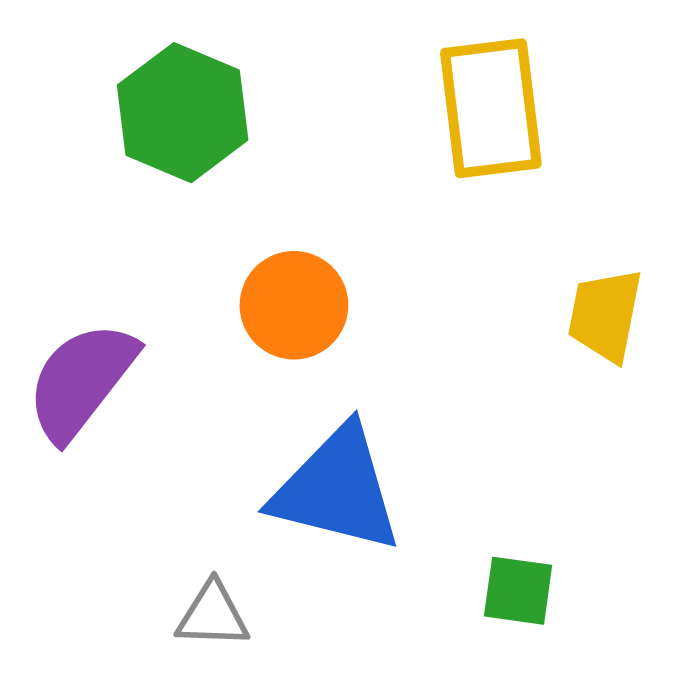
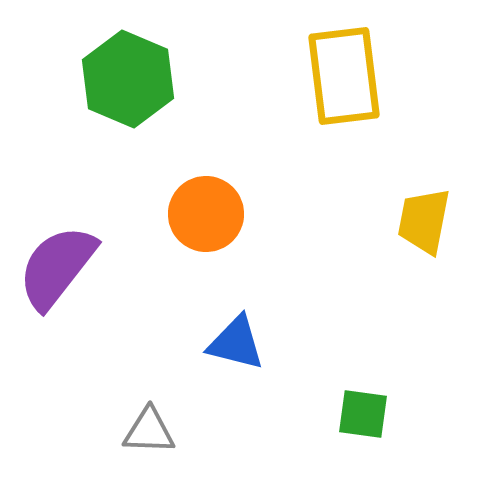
blue triangle: (337, 489) -> (236, 343), size x0.6

